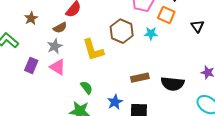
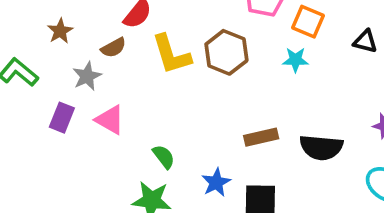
black triangle: (197, 26) -> (365, 41), turned -40
cyan star: (151, 33) -> (295, 60), moved
gray star: (55, 46) -> (87, 76), moved
yellow L-shape: (93, 50) -> (171, 54), moved

